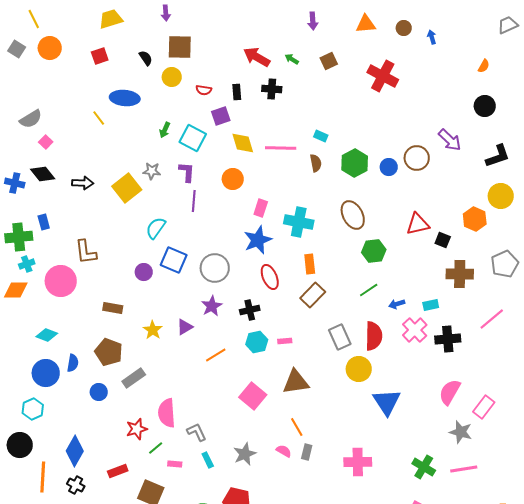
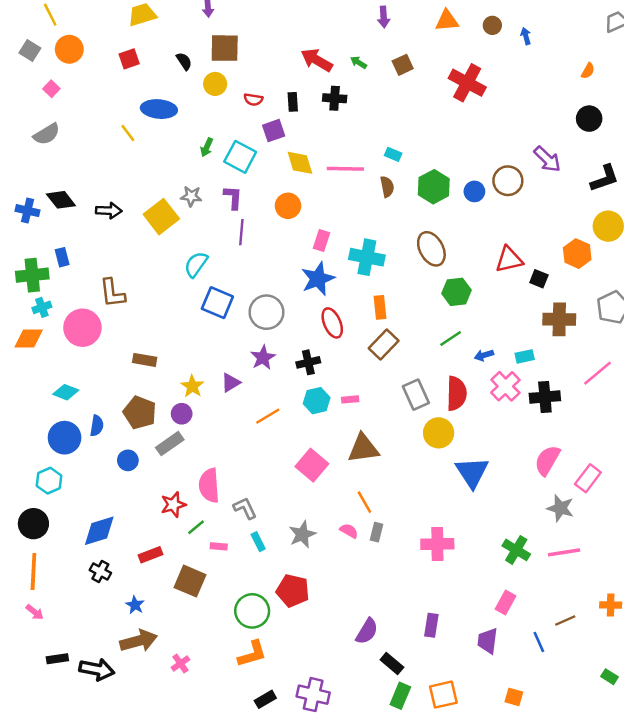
pink square: (46, 142) -> (51, 89), moved
purple circle: (144, 272) -> (182, 414), moved
blue diamond: (75, 451) -> (99, 531), turned 44
orange line: (43, 477) -> (33, 571), moved

